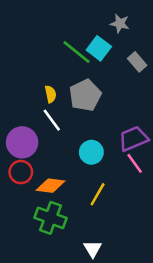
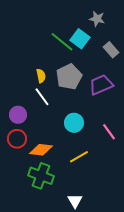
purple trapezoid: (133, 139) -> (101, 85), moved
purple circle: (22, 142) -> (18, 115), size x0.7
yellow line: (98, 194) -> (79, 157), turned 30

